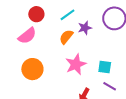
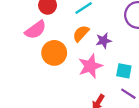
purple star: (85, 28) -> (104, 41), moved
orange circle: (32, 69) -> (54, 53), moved

